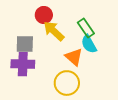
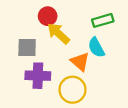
green rectangle: (86, 28) -> (103, 20), moved, turned -72
purple cross: (23, 64) -> (38, 76), moved

